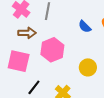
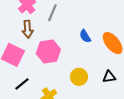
brown arrow: (27, 33) -> (28, 29), turned 72

